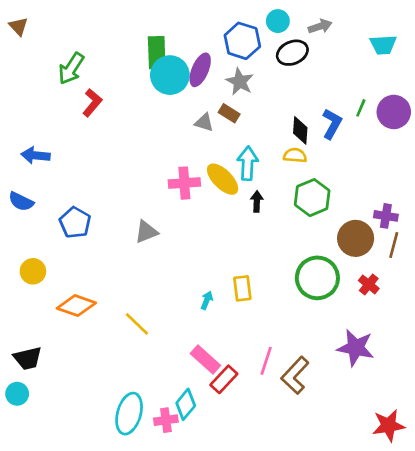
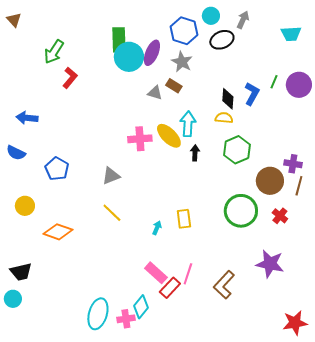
gray arrow: (320, 26) -> (243, 20), turned -48
yellow line: (137, 324) -> (112, 213), moved
pink line: (266, 361) -> (188, 274), moved

